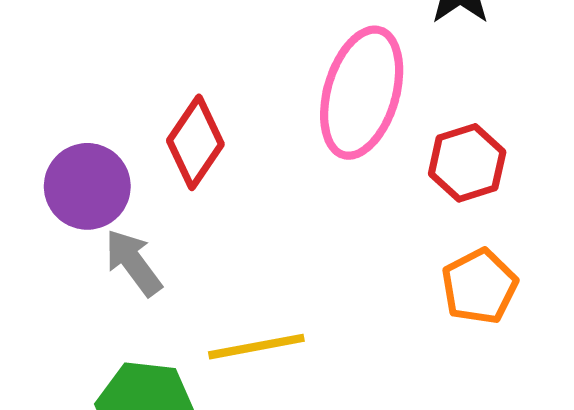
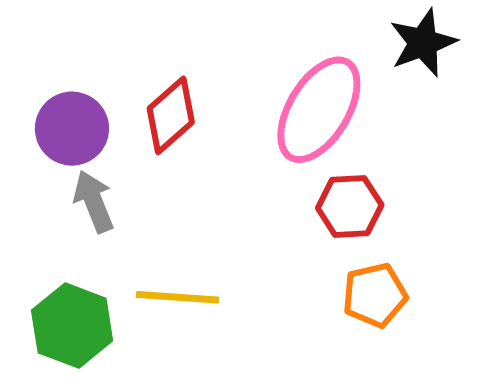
red hexagon: (467, 163) -> (350, 206), moved

